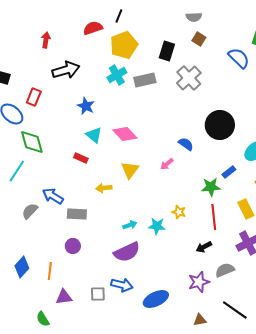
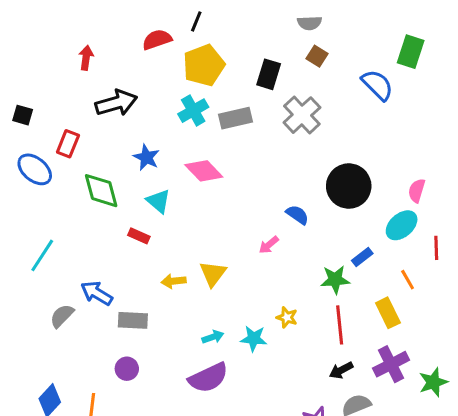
pink diamond: (125, 134) -> (204, 171), moved
green diamond: (32, 142) -> (101, 191), moved
yellow triangle: (130, 170) -> (213, 274), moved
black arrow: (204, 247) -> (341, 370), moved

